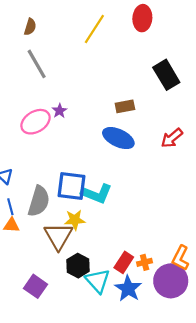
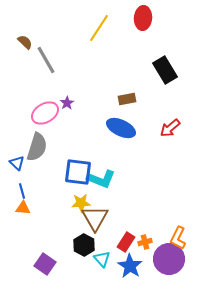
brown semicircle: (30, 27) -> (25, 42), moved, turned -63
gray semicircle: (39, 201) -> (37, 147), moved
brown triangle: (58, 236) -> (95, 218), moved
cyan triangle: (98, 281) -> (102, 259), size x0.7

